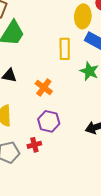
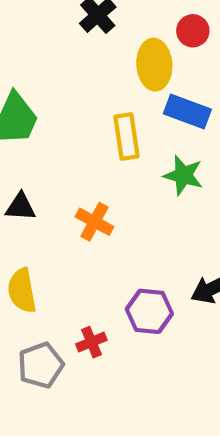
purple hexagon: (49, 121) -> (149, 311), moved

